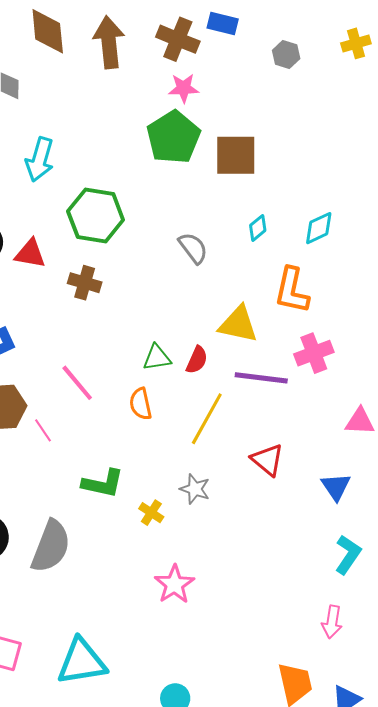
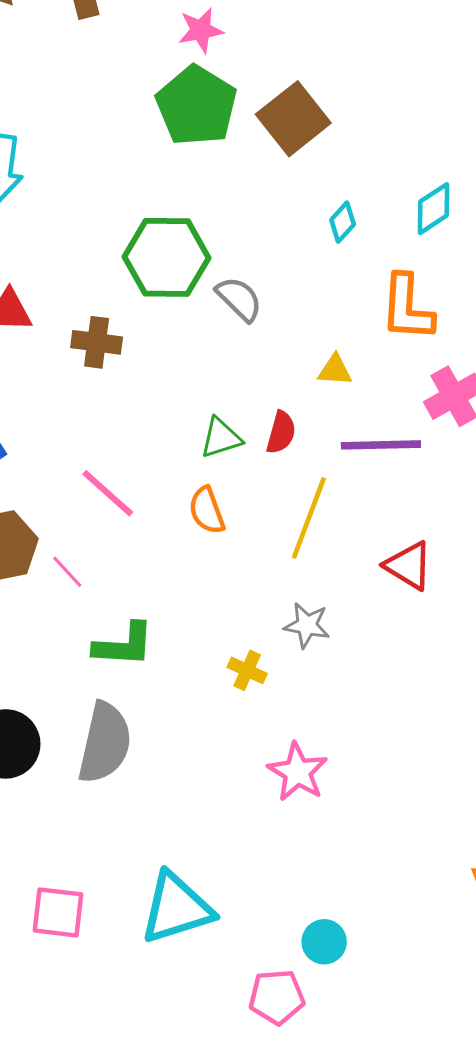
brown square: (236, 155) -> (293, 119), turned -30
green hexagon: (96, 216) -> (167, 257), moved
gray semicircle: (193, 248) -> (239, 299), moved
yellow triangle: (238, 324) -> (335, 370), size x0.6
green L-shape: (103, 483) -> (124, 645), moved

